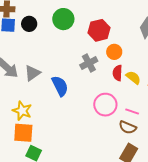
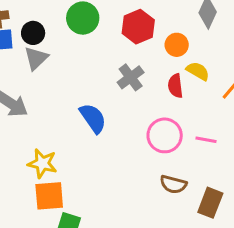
orange circle: (114, 52) -> (177, 45), moved
gray triangle: (32, 73) -> (36, 58), moved
yellow semicircle: (133, 78) -> (198, 71), moved
brown semicircle: (128, 127) -> (173, 184), moved

